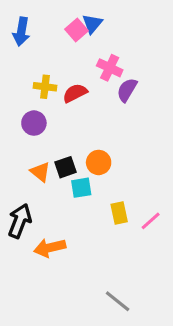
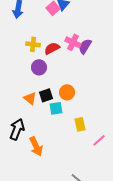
pink cross: (110, 68) -> (73, 42), moved
purple circle: (34, 123) -> (39, 67), moved
pink line: (151, 221) -> (99, 140), moved
orange arrow: (50, 248) -> (36, 146), turned -102

